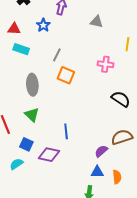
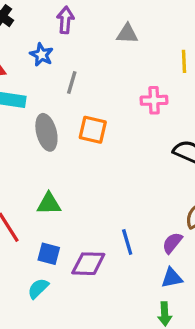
gray line: (57, 55) -> (72, 82), moved
gray ellipse: (32, 85) -> (46, 132), moved
green triangle: (32, 115) -> (49, 204), turned -35
blue line: (66, 131) -> (127, 242), moved

